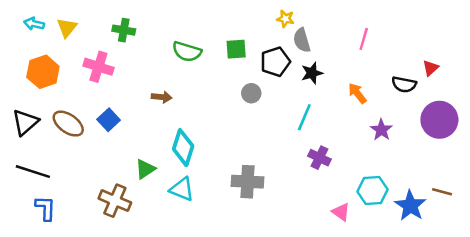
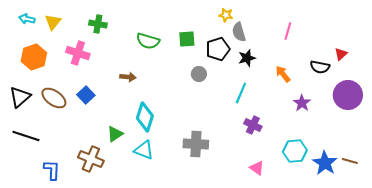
brown line: (442, 192) -> (350, 161), moved
blue L-shape: (45, 208) -> (52, 170), moved
pink triangle: (341, 212) -> (257, 168), moved

